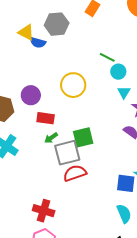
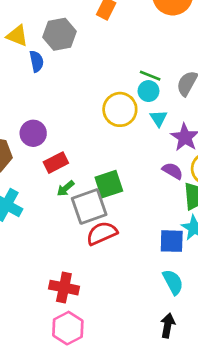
yellow triangle: (26, 32) -> (17, 36), moved
blue semicircle: (38, 43) -> (37, 61), turned -112
green line: (107, 57) -> (150, 76), moved
yellow circle: (73, 85) -> (120, 109), moved
red rectangle: (46, 118) -> (56, 163), turned -30

